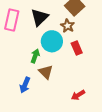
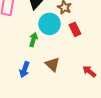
brown triangle: (46, 72) -> (52, 64), moved
red arrow: (78, 95) -> (89, 71), moved, turned 72

